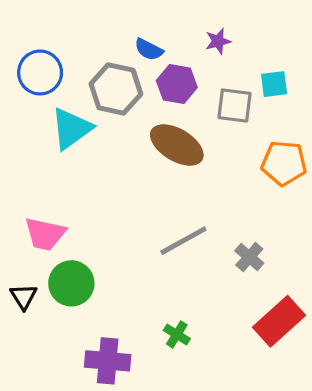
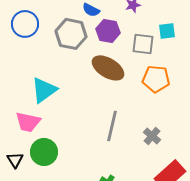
cyan triangle: (71, 129) -> (44, 90), moved
orange pentagon: (284, 163) -> (156, 79), moved
gray line: (183, 241) -> (112, 126), turned -48

